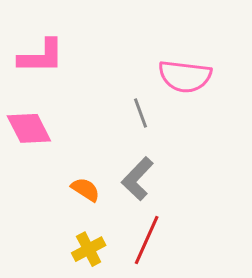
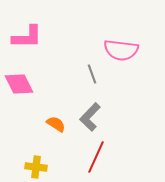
yellow cross: (89, 249) -> (36, 167), moved, turned 35

